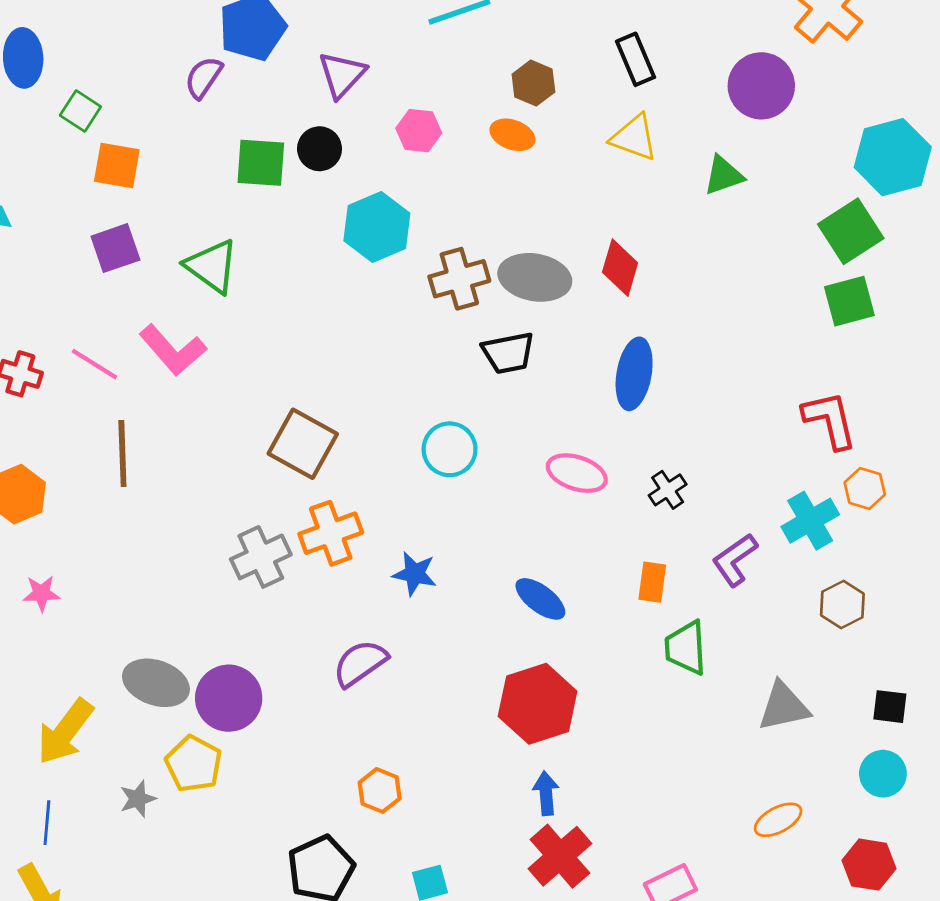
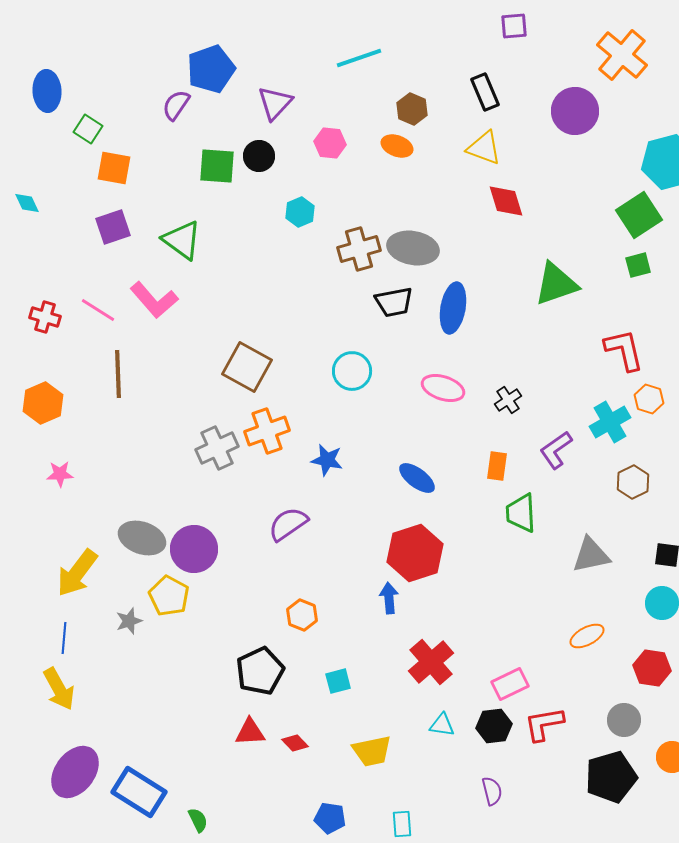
green triangle: (724, 175) -> (556, 284), moved, size x1.5
cyan hexagon: (377, 227) -> (300, 212), size x0.6
red diamond: (620, 268) -> (506, 201), moved, turned -33
green square: (849, 301) -> (638, 265), size x0.7
blue ellipse: (634, 374) -> (453, 308), moved
blue arrow: (546, 793) -> (389, 598), moved

